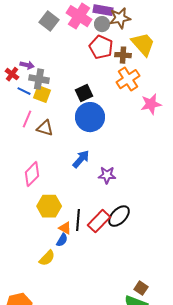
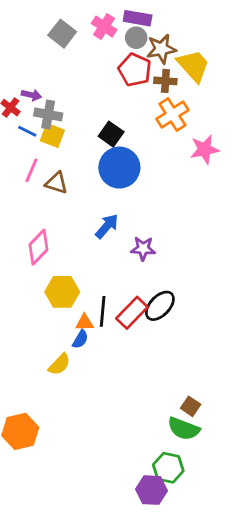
pink cross: (79, 16) -> (104, 27), size x0.7
brown star: (120, 18) -> (161, 49), moved
black square: (84, 93) -> (111, 134), turned -30
orange triangle: (65, 228) -> (84, 323), turned -32

